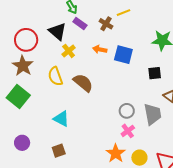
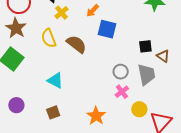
orange arrow: (100, 49) -> (93, 11), turned -56
blue square: (123, 55) -> (107, 29), moved
black square: (155, 73) -> (145, 46), moved
orange star: (116, 153) -> (96, 116), moved
yellow circle: (139, 158) -> (139, 109), moved

